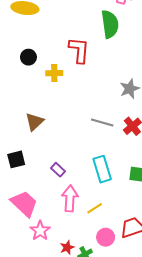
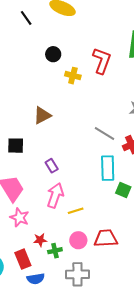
cyan rectangle: (102, 169) -> (108, 168), moved
pink star: (40, 231) -> (20, 217), turned -30

